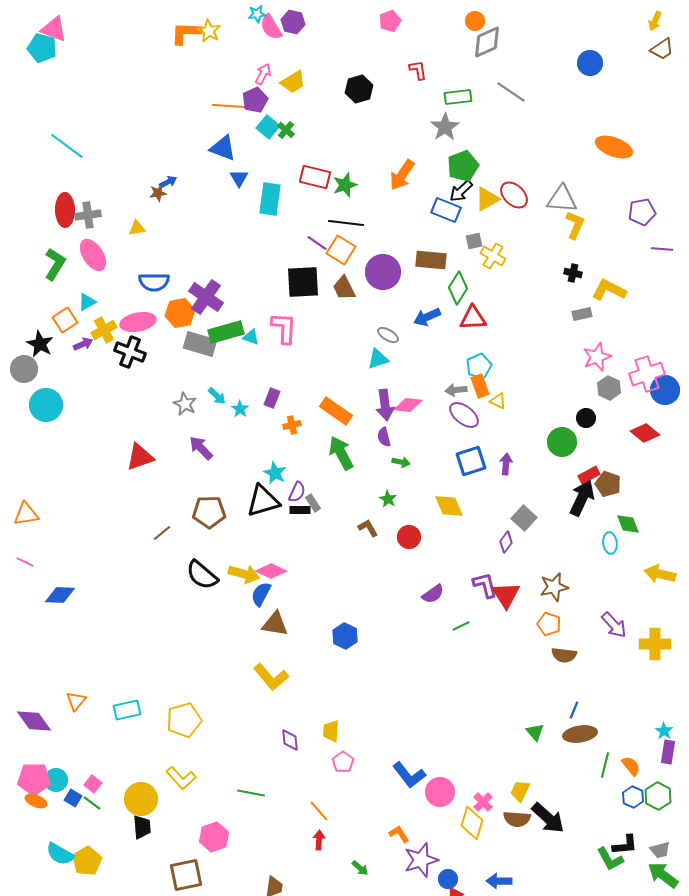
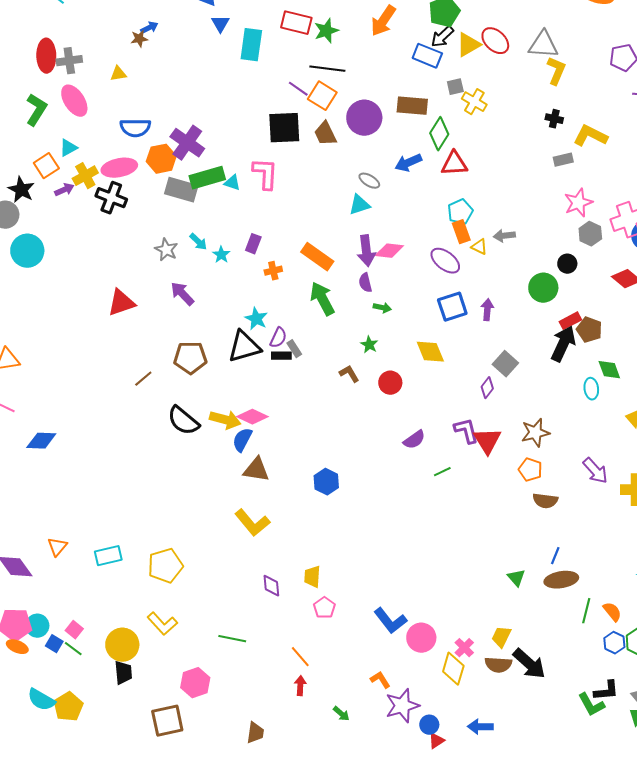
gray arrow: (456, 390) -> (504, 236), moved

